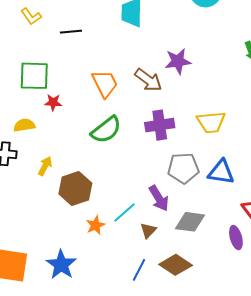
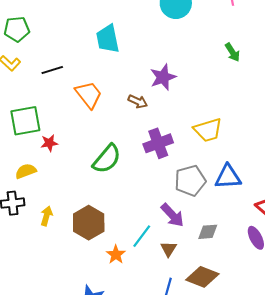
brown arrow: (148, 80) -> (138, 102), size x0.7
orange trapezoid: (105, 84) -> (89, 95), moved
yellow arrow: (45, 166) -> (46, 216), moved
gray diamond: (190, 222) -> (208, 232), size x0.7

